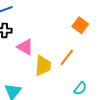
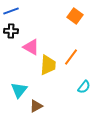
orange square: (80, 25) -> (75, 16), moved

